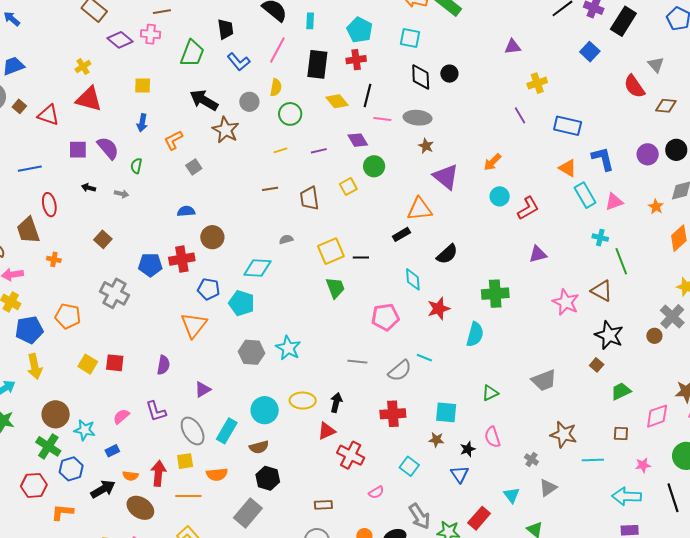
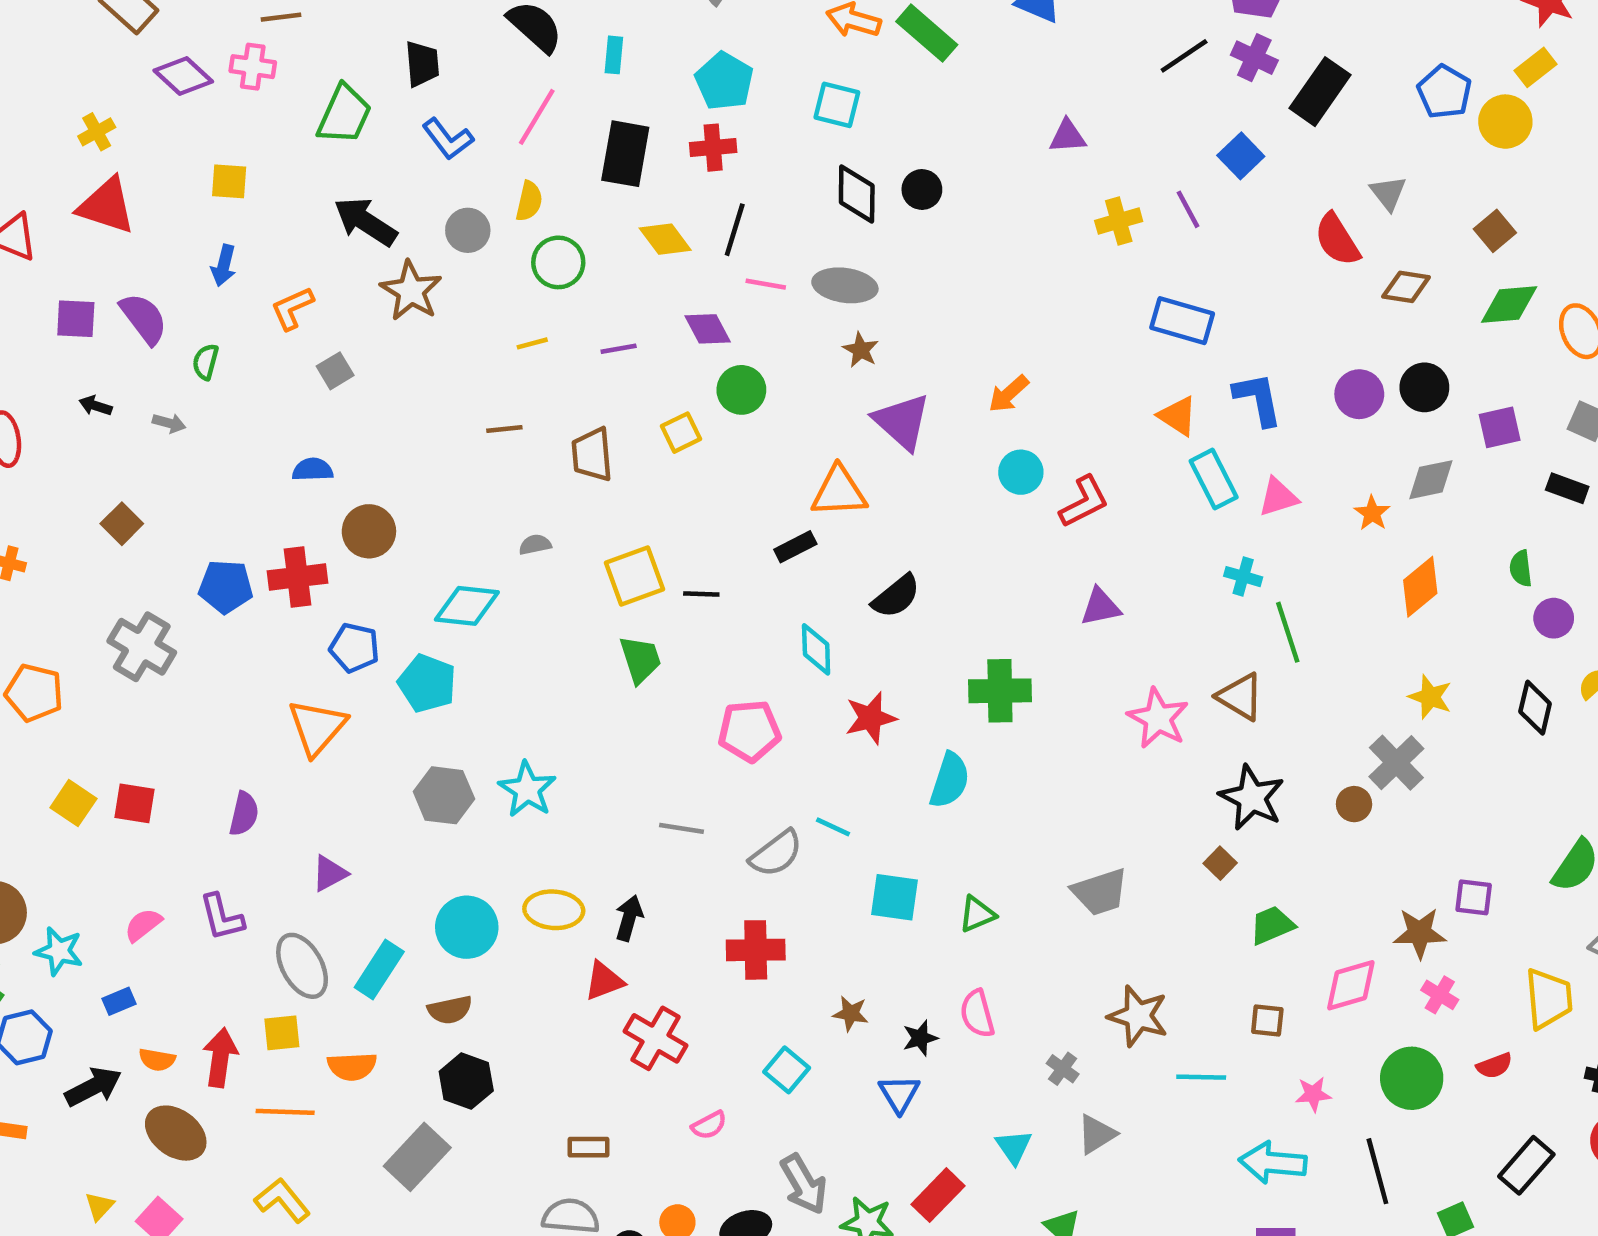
purple line: (520, 115) -> (1188, 209), moved
cyan square: (446, 412) -> (894, 897), moved

